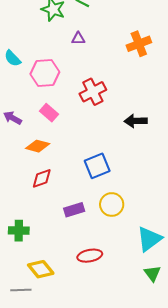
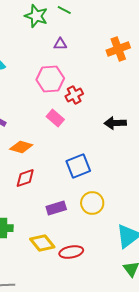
pink hexagon: (45, 73) -> (50, 79), moved
red cross: (93, 92) -> (74, 95), size x0.7
pink rectangle: (49, 113) -> (55, 118), moved
yellow diamond: (41, 269) -> (42, 243), moved

